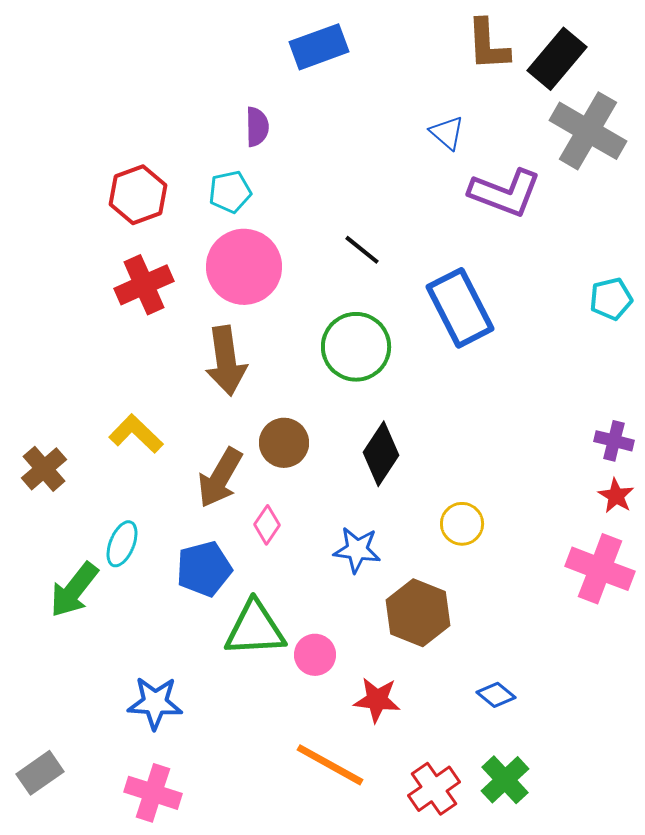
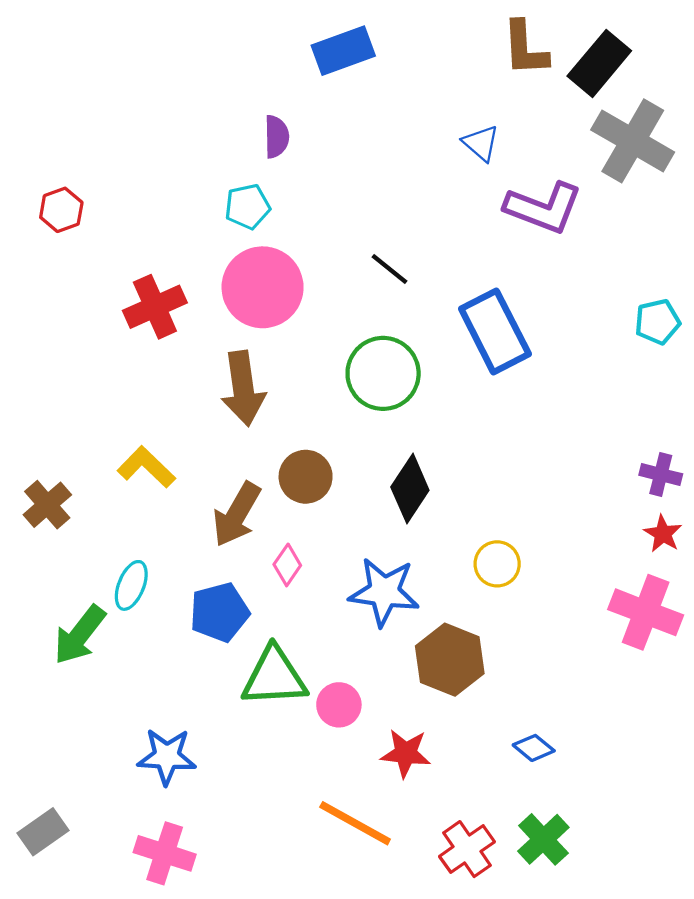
red hexagon: (138, 195) -> (61, 210), moved, size x0.7
blue star: (357, 550) -> (384, 592), size x1.4

